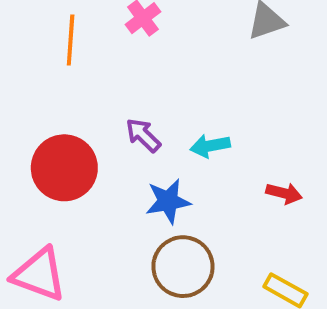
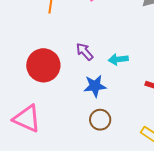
brown circle: (183, 267) -> (100, 120), size x0.7

